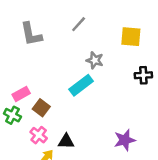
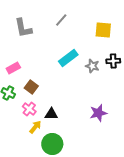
gray star: (95, 60) -> (92, 66), moved
cyan rectangle: (81, 85) -> (68, 58), moved
pink rectangle: (21, 94) -> (13, 68), moved

